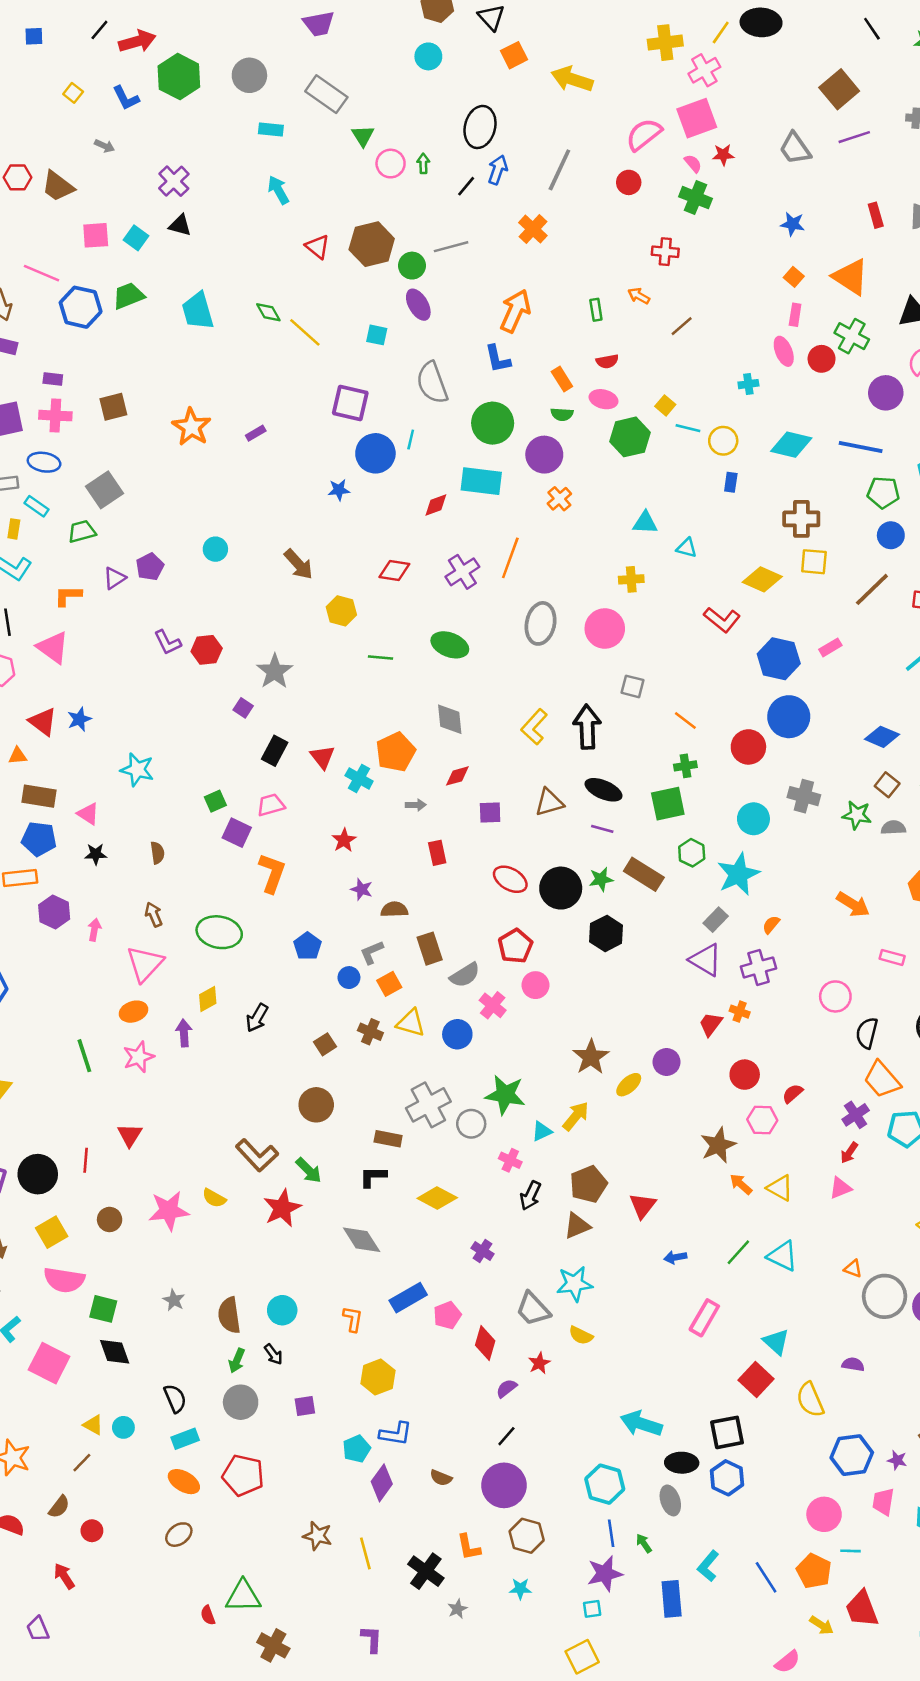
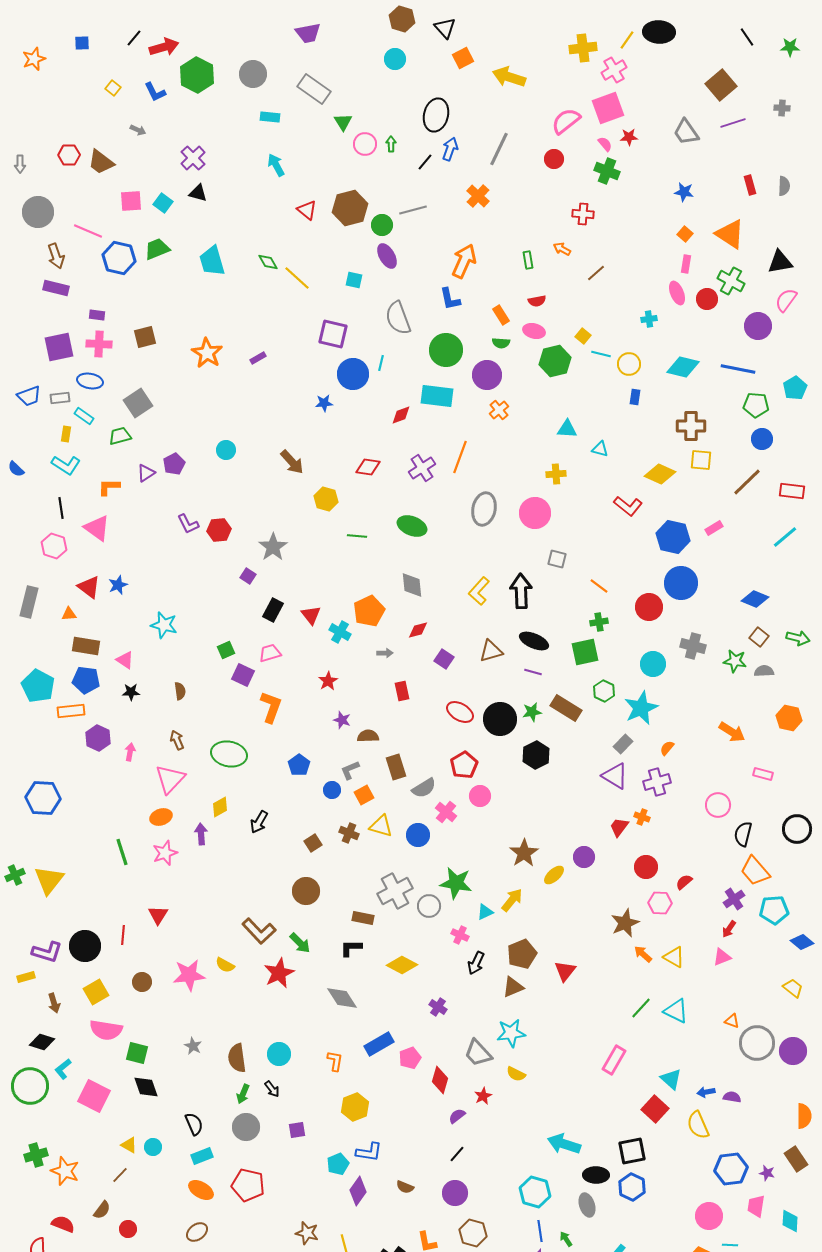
purple square: (490, 812) -> (444, 659), turned 36
blue arrow: (675, 1257) -> (706, 1092), moved
purple circle: (504, 1485) -> (455, 1193), size x0.7

